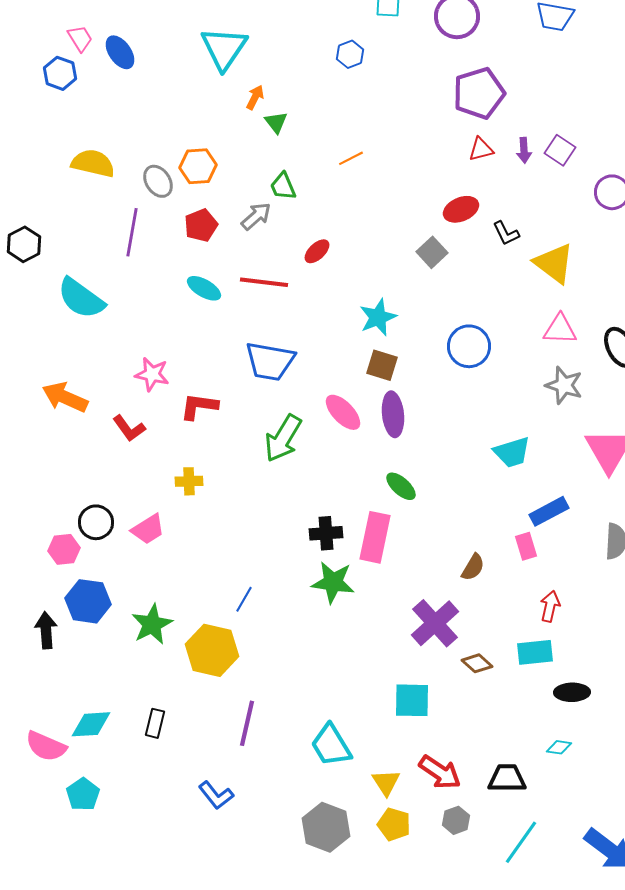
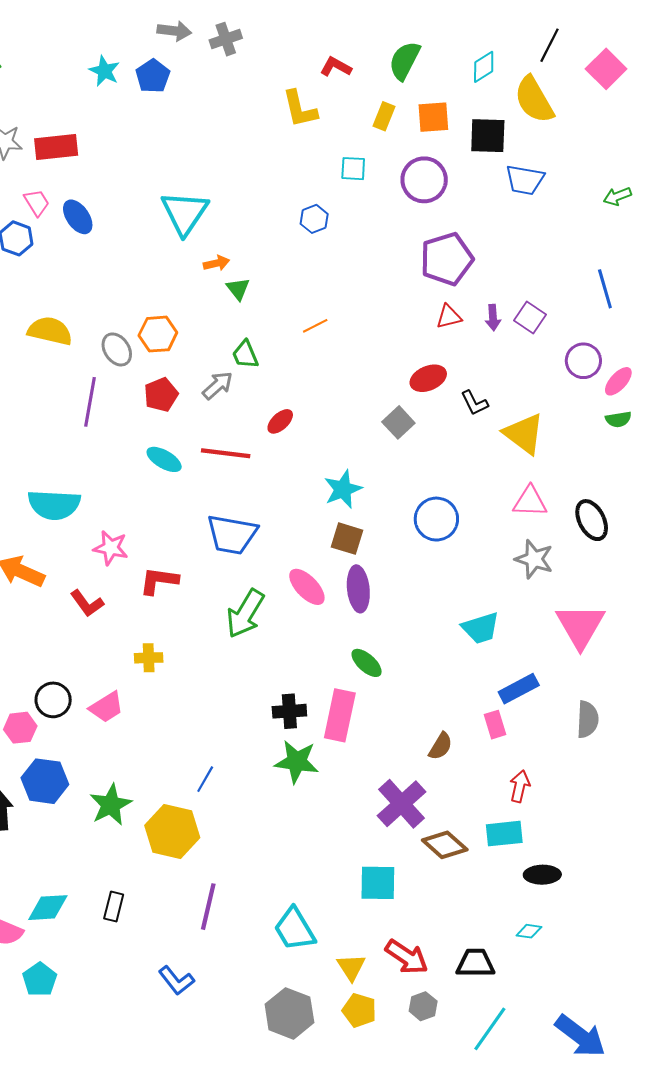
orange arrow: (255, 97) -> (216, 263), turned 50
cyan semicircle: (81, 298) -> (54, 505), moved, turned -33
brown diamond: (477, 663) -> (445, 845), size x1.4

